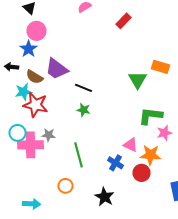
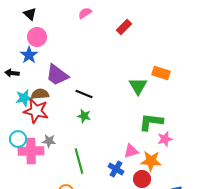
brown semicircle: (34, 77) -> (40, 94), moved, turned 144
pink triangle: (130, 145) -> (131, 151), turned -42

